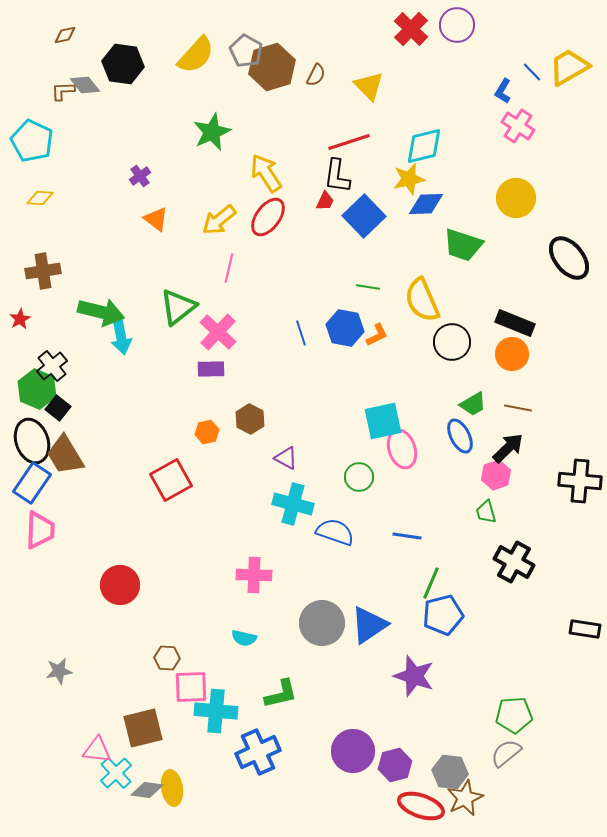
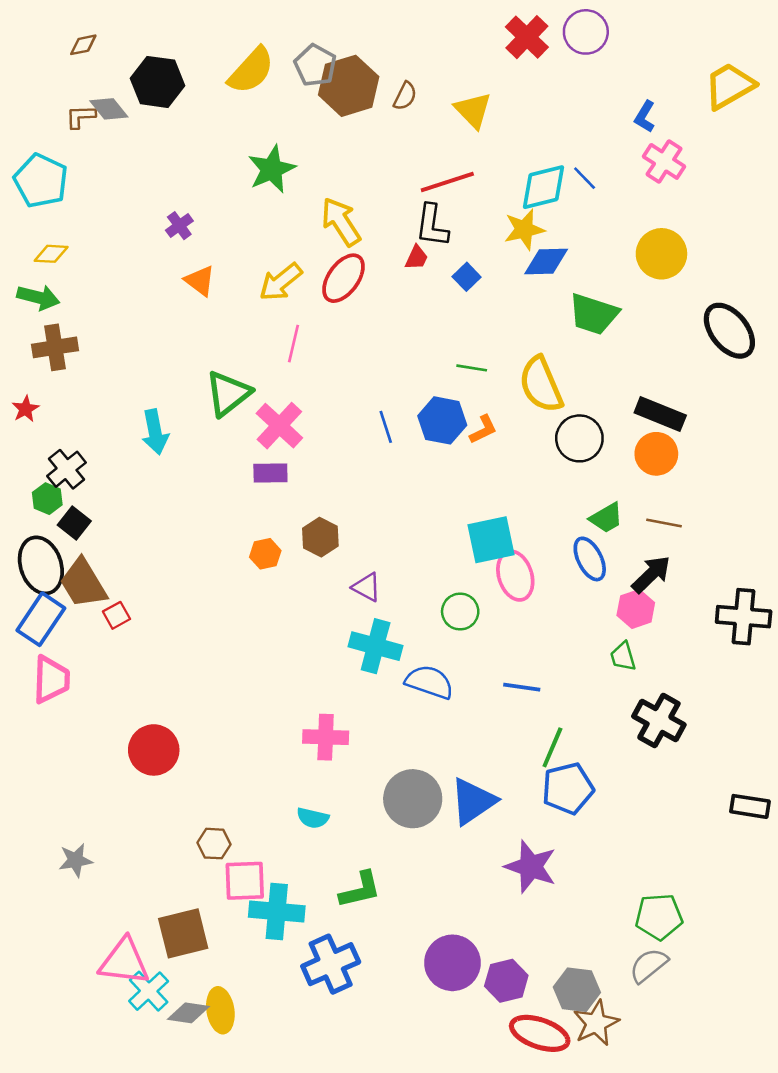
blue line: (532, 72) -> (585, 178), moved
blue square: (364, 216) -> (467, 277), size x0.5
green arrow: (101, 312) -> (38, 297), moved, size x0.7
green hexagon: (37, 389) -> (47, 499), size x0.6
red square: (171, 480) -> (117, 615), moved, size x0.5
pink triangle: (97, 750) -> (124, 962), size x1.4

